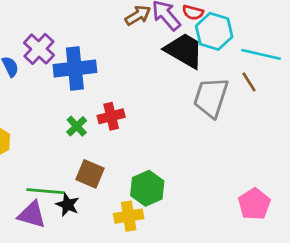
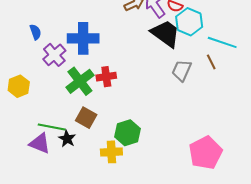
purple cross: (39, 49) -> (54, 55), moved
gray trapezoid: (211, 97) -> (182, 70), size x0.7
green cross: (77, 126) -> (80, 81), size x1.8
pink pentagon: (254, 204) -> (206, 153), size x1.4

